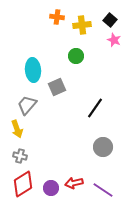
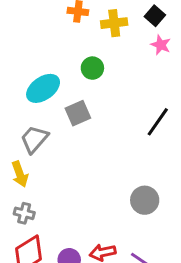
green circle: (76, 56) -> (92, 68), moved
cyan ellipse: (33, 70) -> (43, 88), turned 60
black line: (95, 108) -> (158, 122), moved

